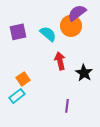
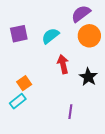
orange circle: (71, 26) -> (89, 36), moved
cyan semicircle: (48, 34) -> (50, 36), turned -78

